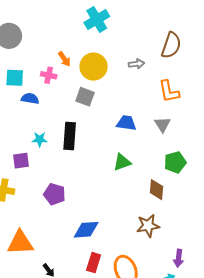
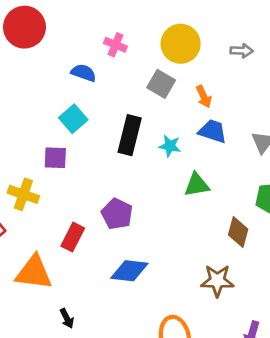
orange arrow: (64, 59) -> (204, 97), moved
cyan square: (15, 78) -> (73, 119), moved, turned 36
cyan star: (40, 139) -> (170, 146), moved
purple pentagon: (55, 194) -> (117, 214), moved
red rectangle: (94, 263) -> (73, 237), moved

